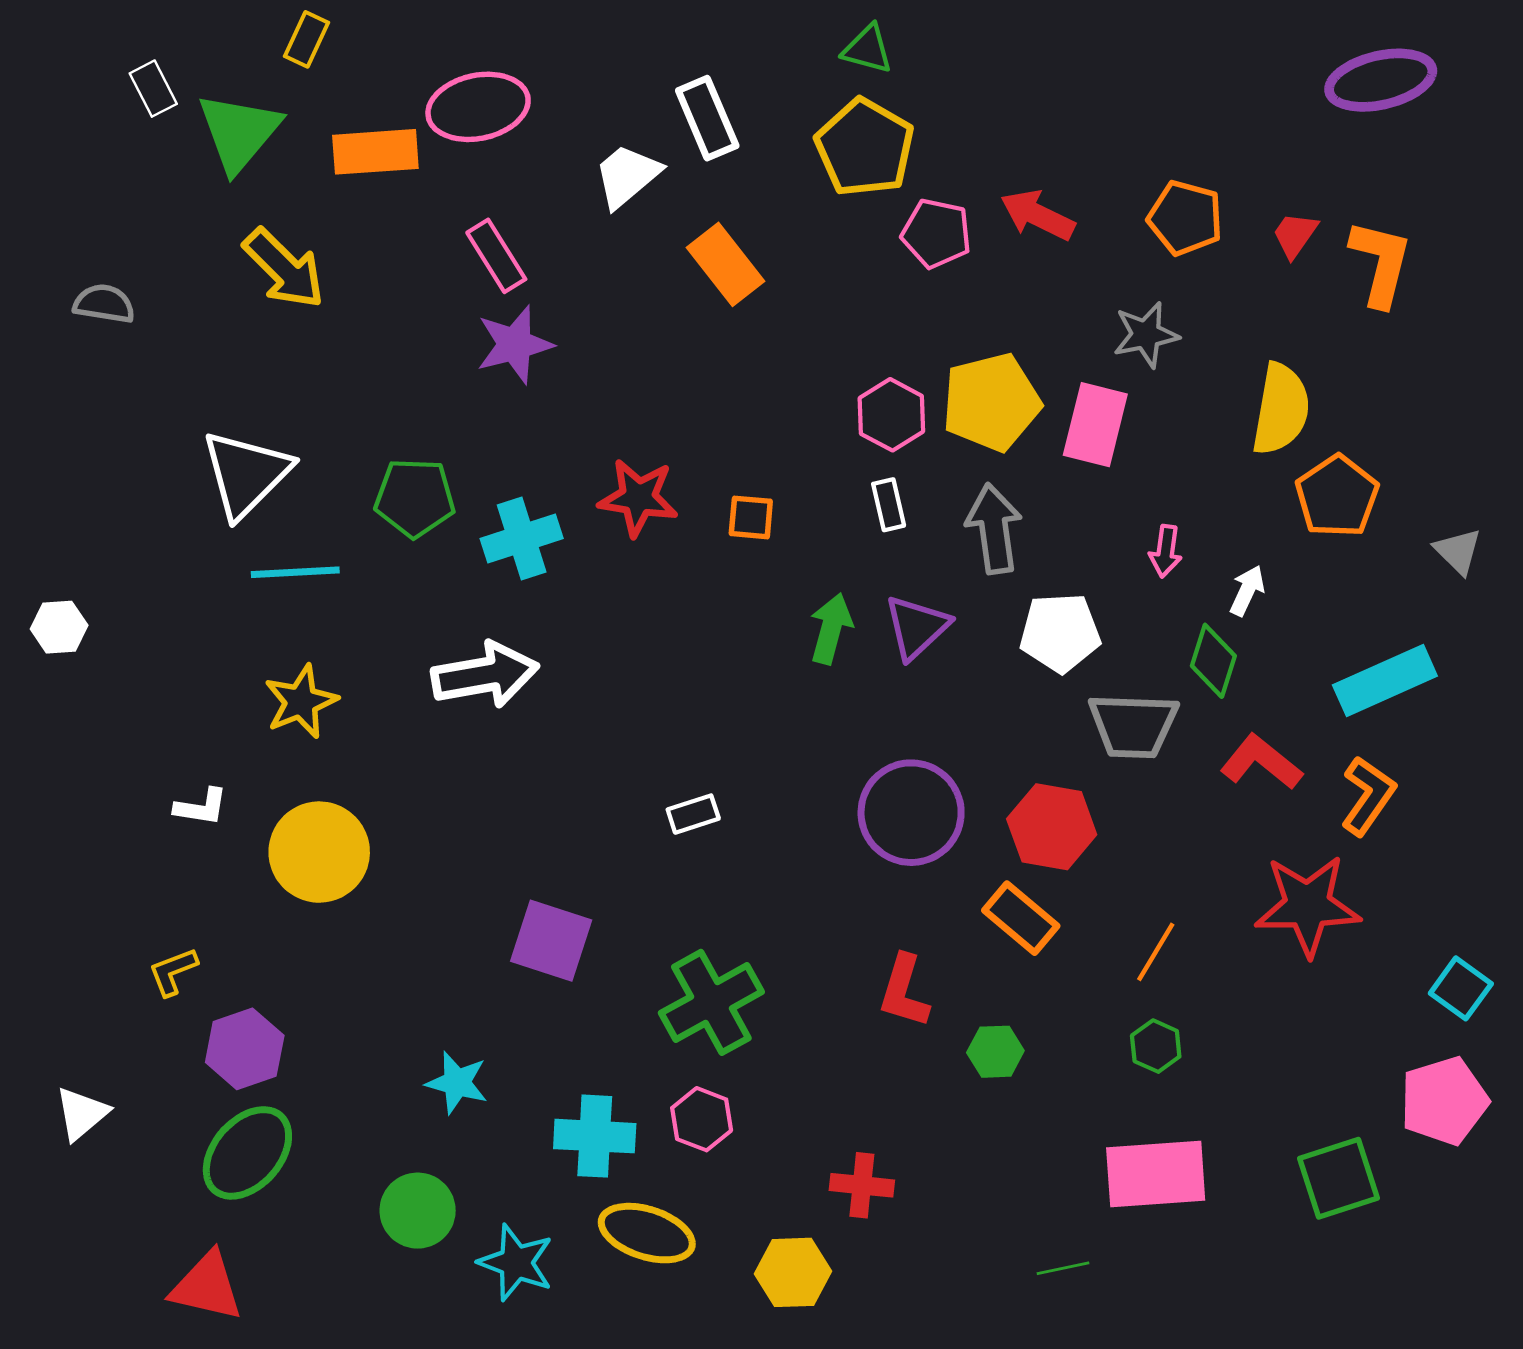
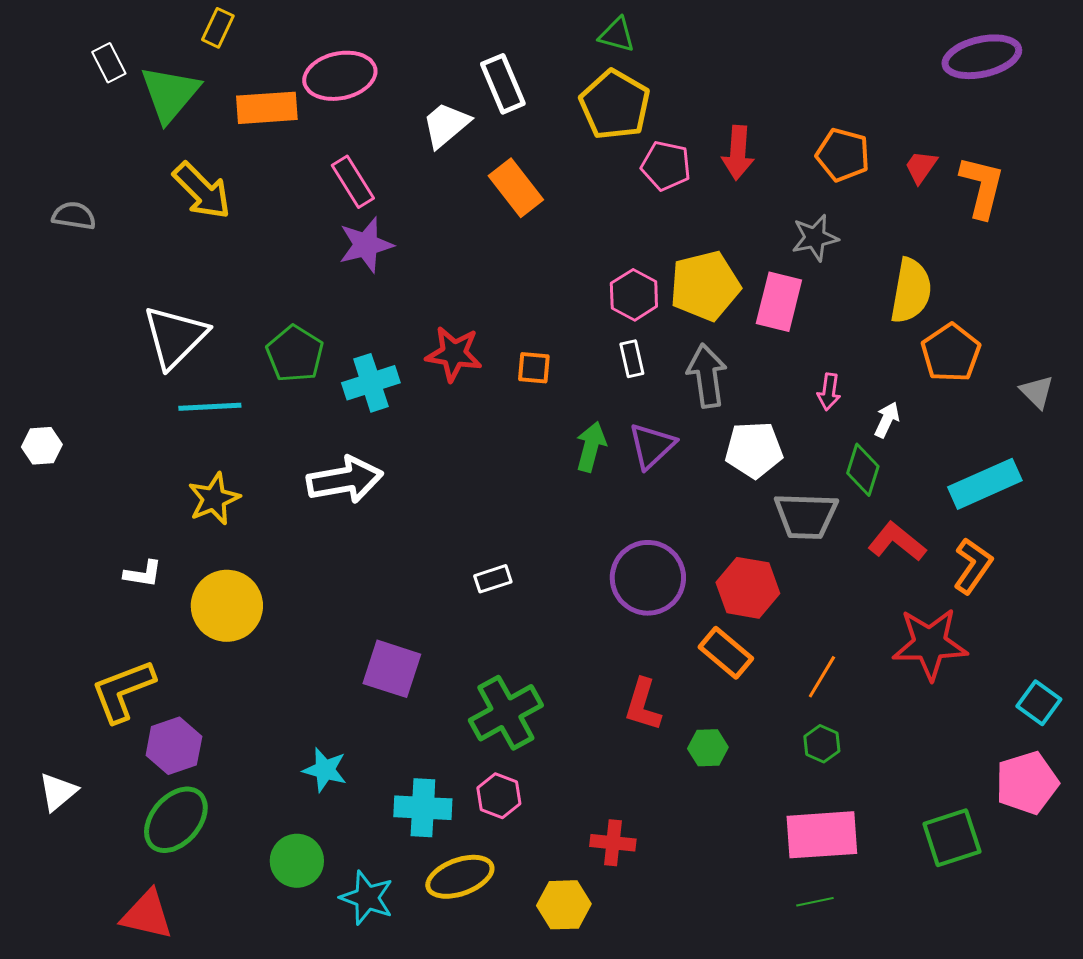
red arrow: (1038, 215) -> (738, 153), turned -112
green pentagon: (415, 498) -> (295, 354), turned 30
yellow L-shape: (173, 972) -> (123, 691), size x1.8
yellow ellipse: (647, 1233) -> (460, 877), turned -38
green line: (1063, 1268) -> (815, 902), moved

